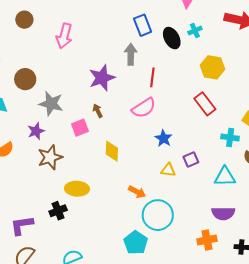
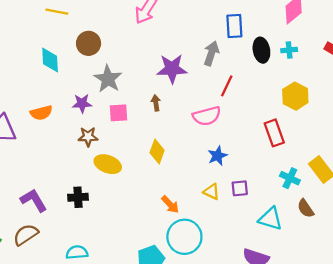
pink square: (80, 128) -> (118, 113), moved
brown star: (50, 157) -> (88, 137), size x0.7
yellow ellipse: (77, 189) -> (108, 164), moved
purple L-shape: (22, 225) -> (34, 200), turned 50

